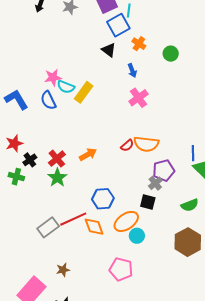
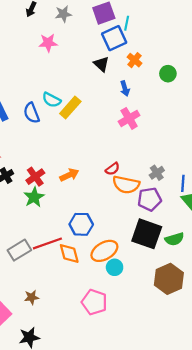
pink star: (53, 77) -> (48, 43), moved
orange semicircle: (146, 144) -> (126, 185), moved
gray cross: (155, 183) -> (157, 173), moved
black square: (148, 202) -> (147, 234), moved, size x1.8

